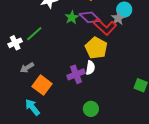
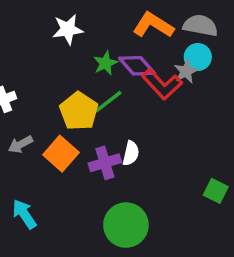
green line: (34, 34) -> (108, 102), moved
yellow pentagon: (96, 48) -> (79, 111), moved
orange square: (42, 85) -> (61, 154), moved
green circle: (91, 109) -> (126, 225), size x1.6

